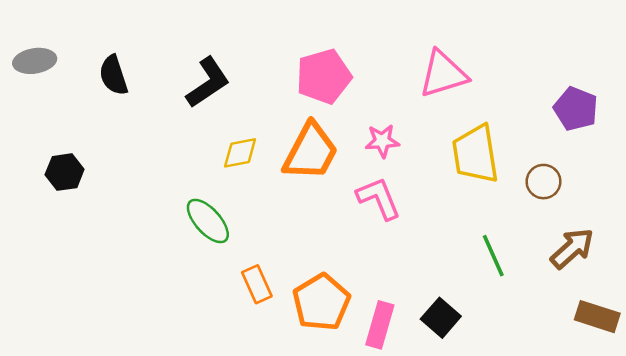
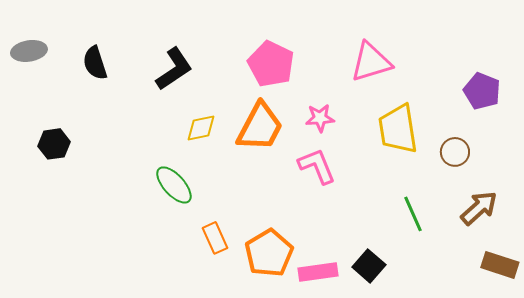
pink pentagon: (324, 76) -> (271, 64), turned -30
pink rectangle: (380, 325) -> (318, 272), turned 66

